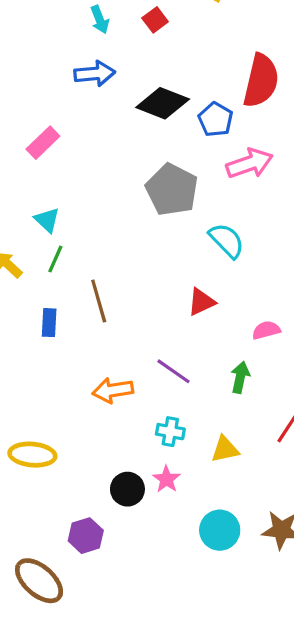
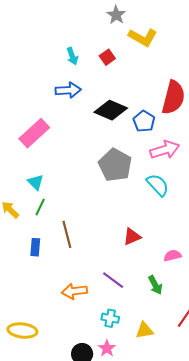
pink rectangle: (43, 143) -> (34, 133), size x1.4
cyan semicircle: (227, 241) -> (158, 185), moved
green arrow: (240, 377) -> (155, 285), turned 138

